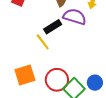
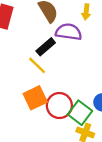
orange square: (25, 75) -> (35, 98), moved

